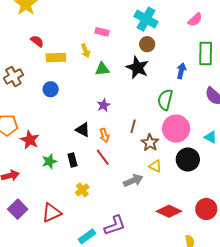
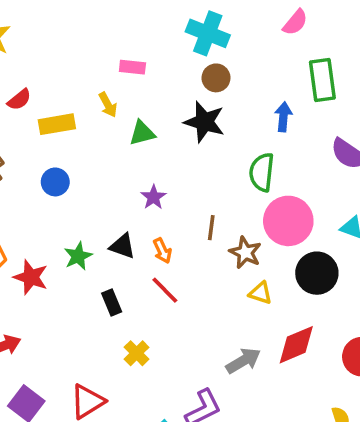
red semicircle: (37, 41) -> (19, 100), turned 112
green star: (49, 161) -> (78, 256), moved
gray arrow: (133, 181) -> (243, 361), moved
red diamond: (169, 211) -> (296, 345), moved, turned -40

